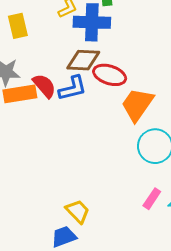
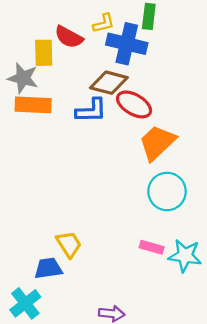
yellow rectangle: (18, 26) -> (44, 53), moved
red semicircle: (44, 86) -> (69, 37), moved, turned 148
pink rectangle: (152, 199) -> (152, 247), turned 60

